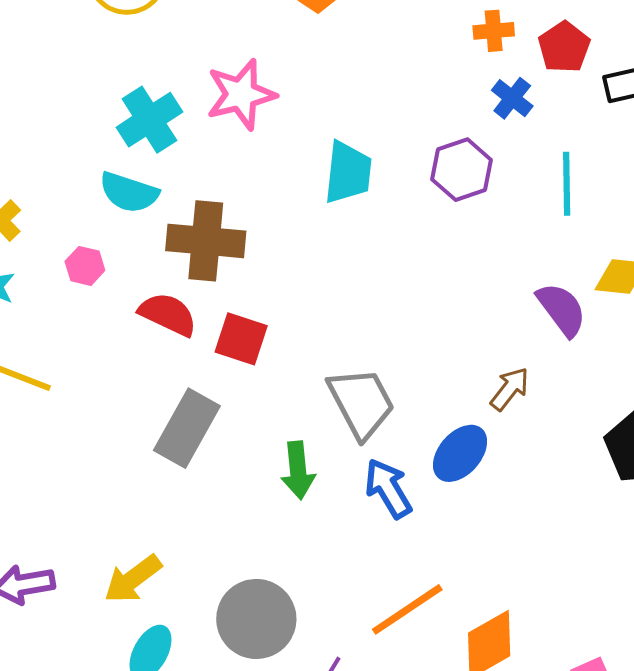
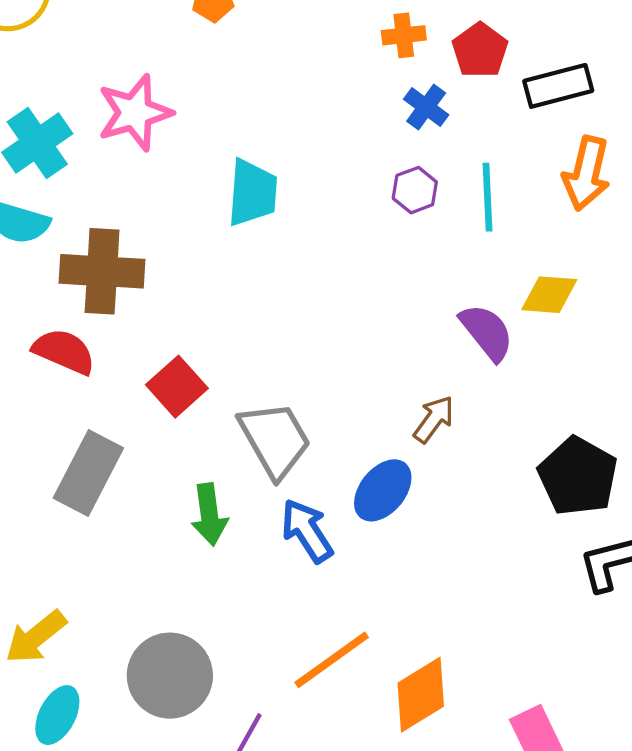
purple hexagon: (462, 170) -> (415, 190), moved, size x0.7
red square: (241, 339) -> (177, 387), moved, turned 32

